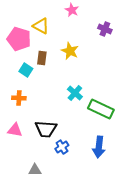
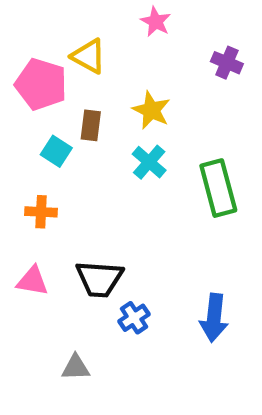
cyan cross: (75, 93) -> (149, 162), moved
green rectangle: (101, 109) -> (218, 188), moved, turned 50

